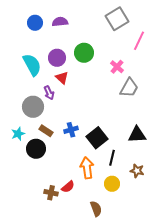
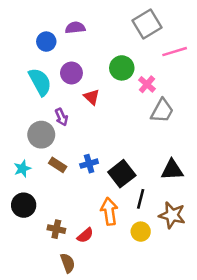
blue circle: (35, 23) -> (46, 42), moved
pink line: (139, 41) -> (175, 52), turned 48
green circle: (84, 53) -> (122, 68), moved
red triangle: (62, 78) -> (92, 97), moved
black circle: (36, 149) -> (24, 205), moved
brown star: (137, 171) -> (172, 215), size x1.5
brown cross: (51, 193) -> (56, 229), moved
brown semicircle: (96, 209) -> (68, 263), moved

